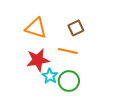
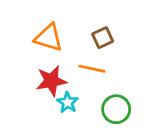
green circle: (69, 81) -> (116, 109), moved

